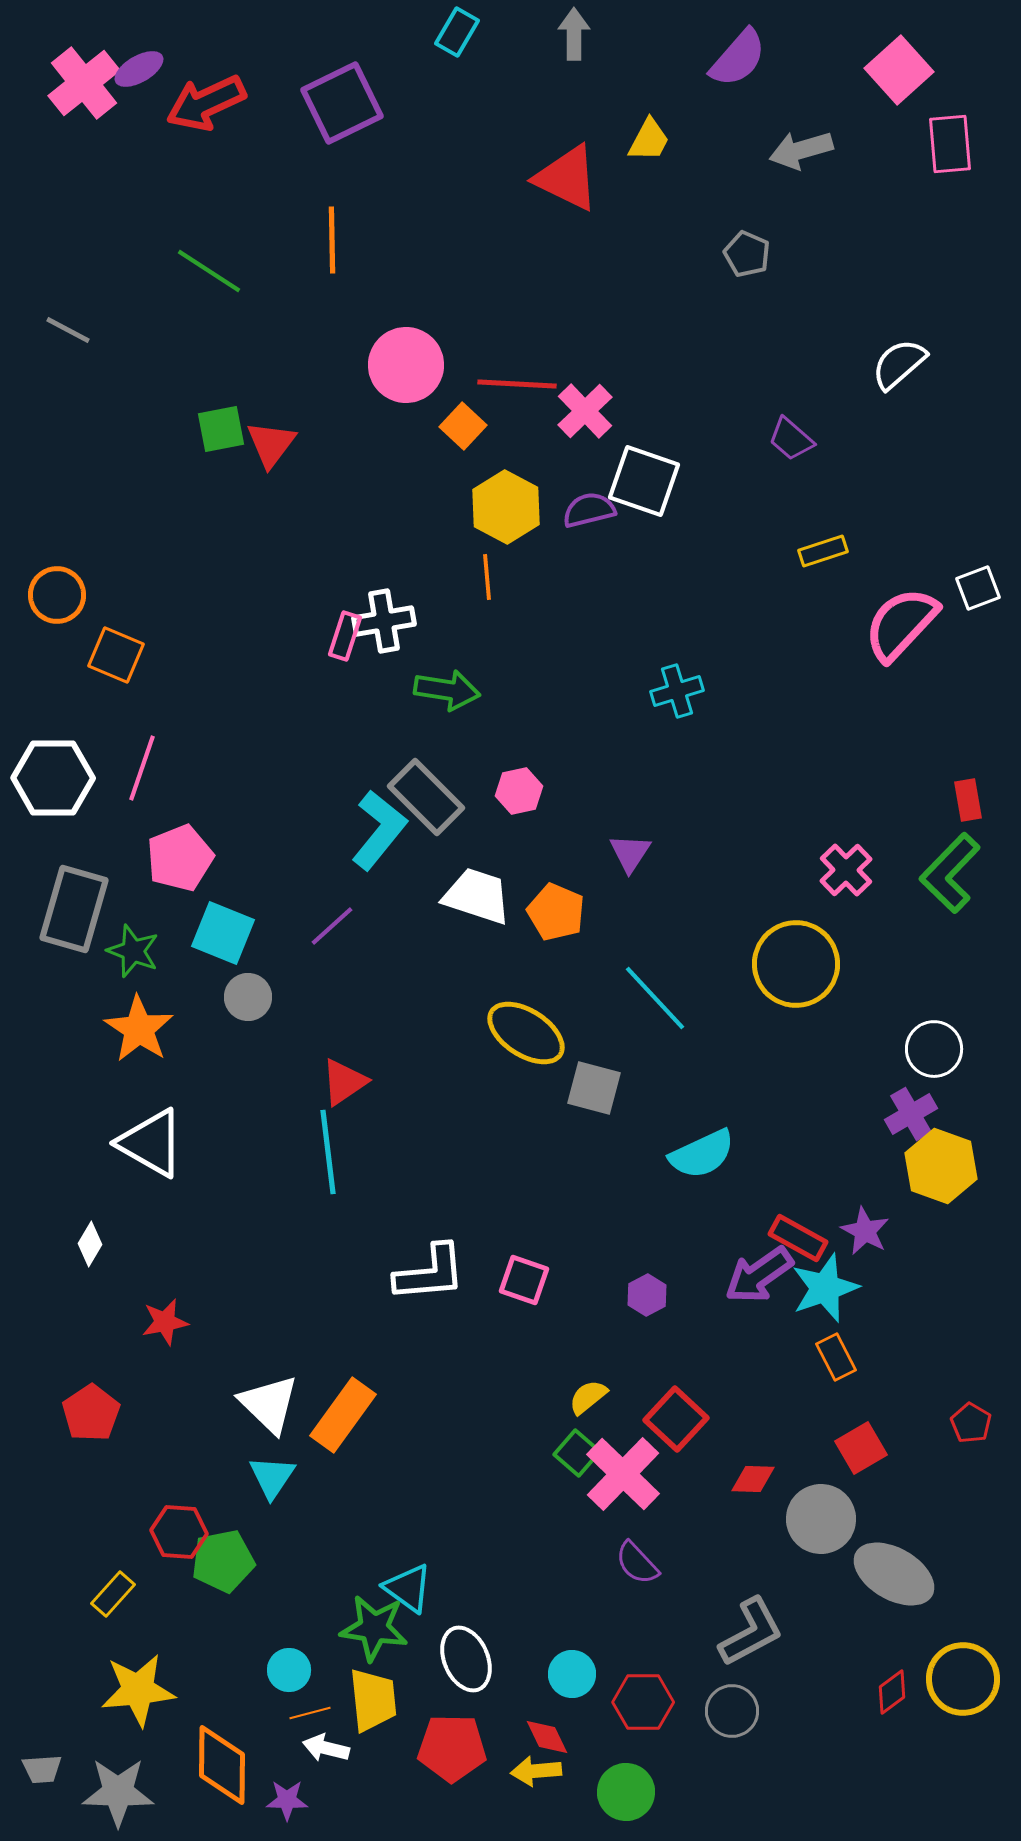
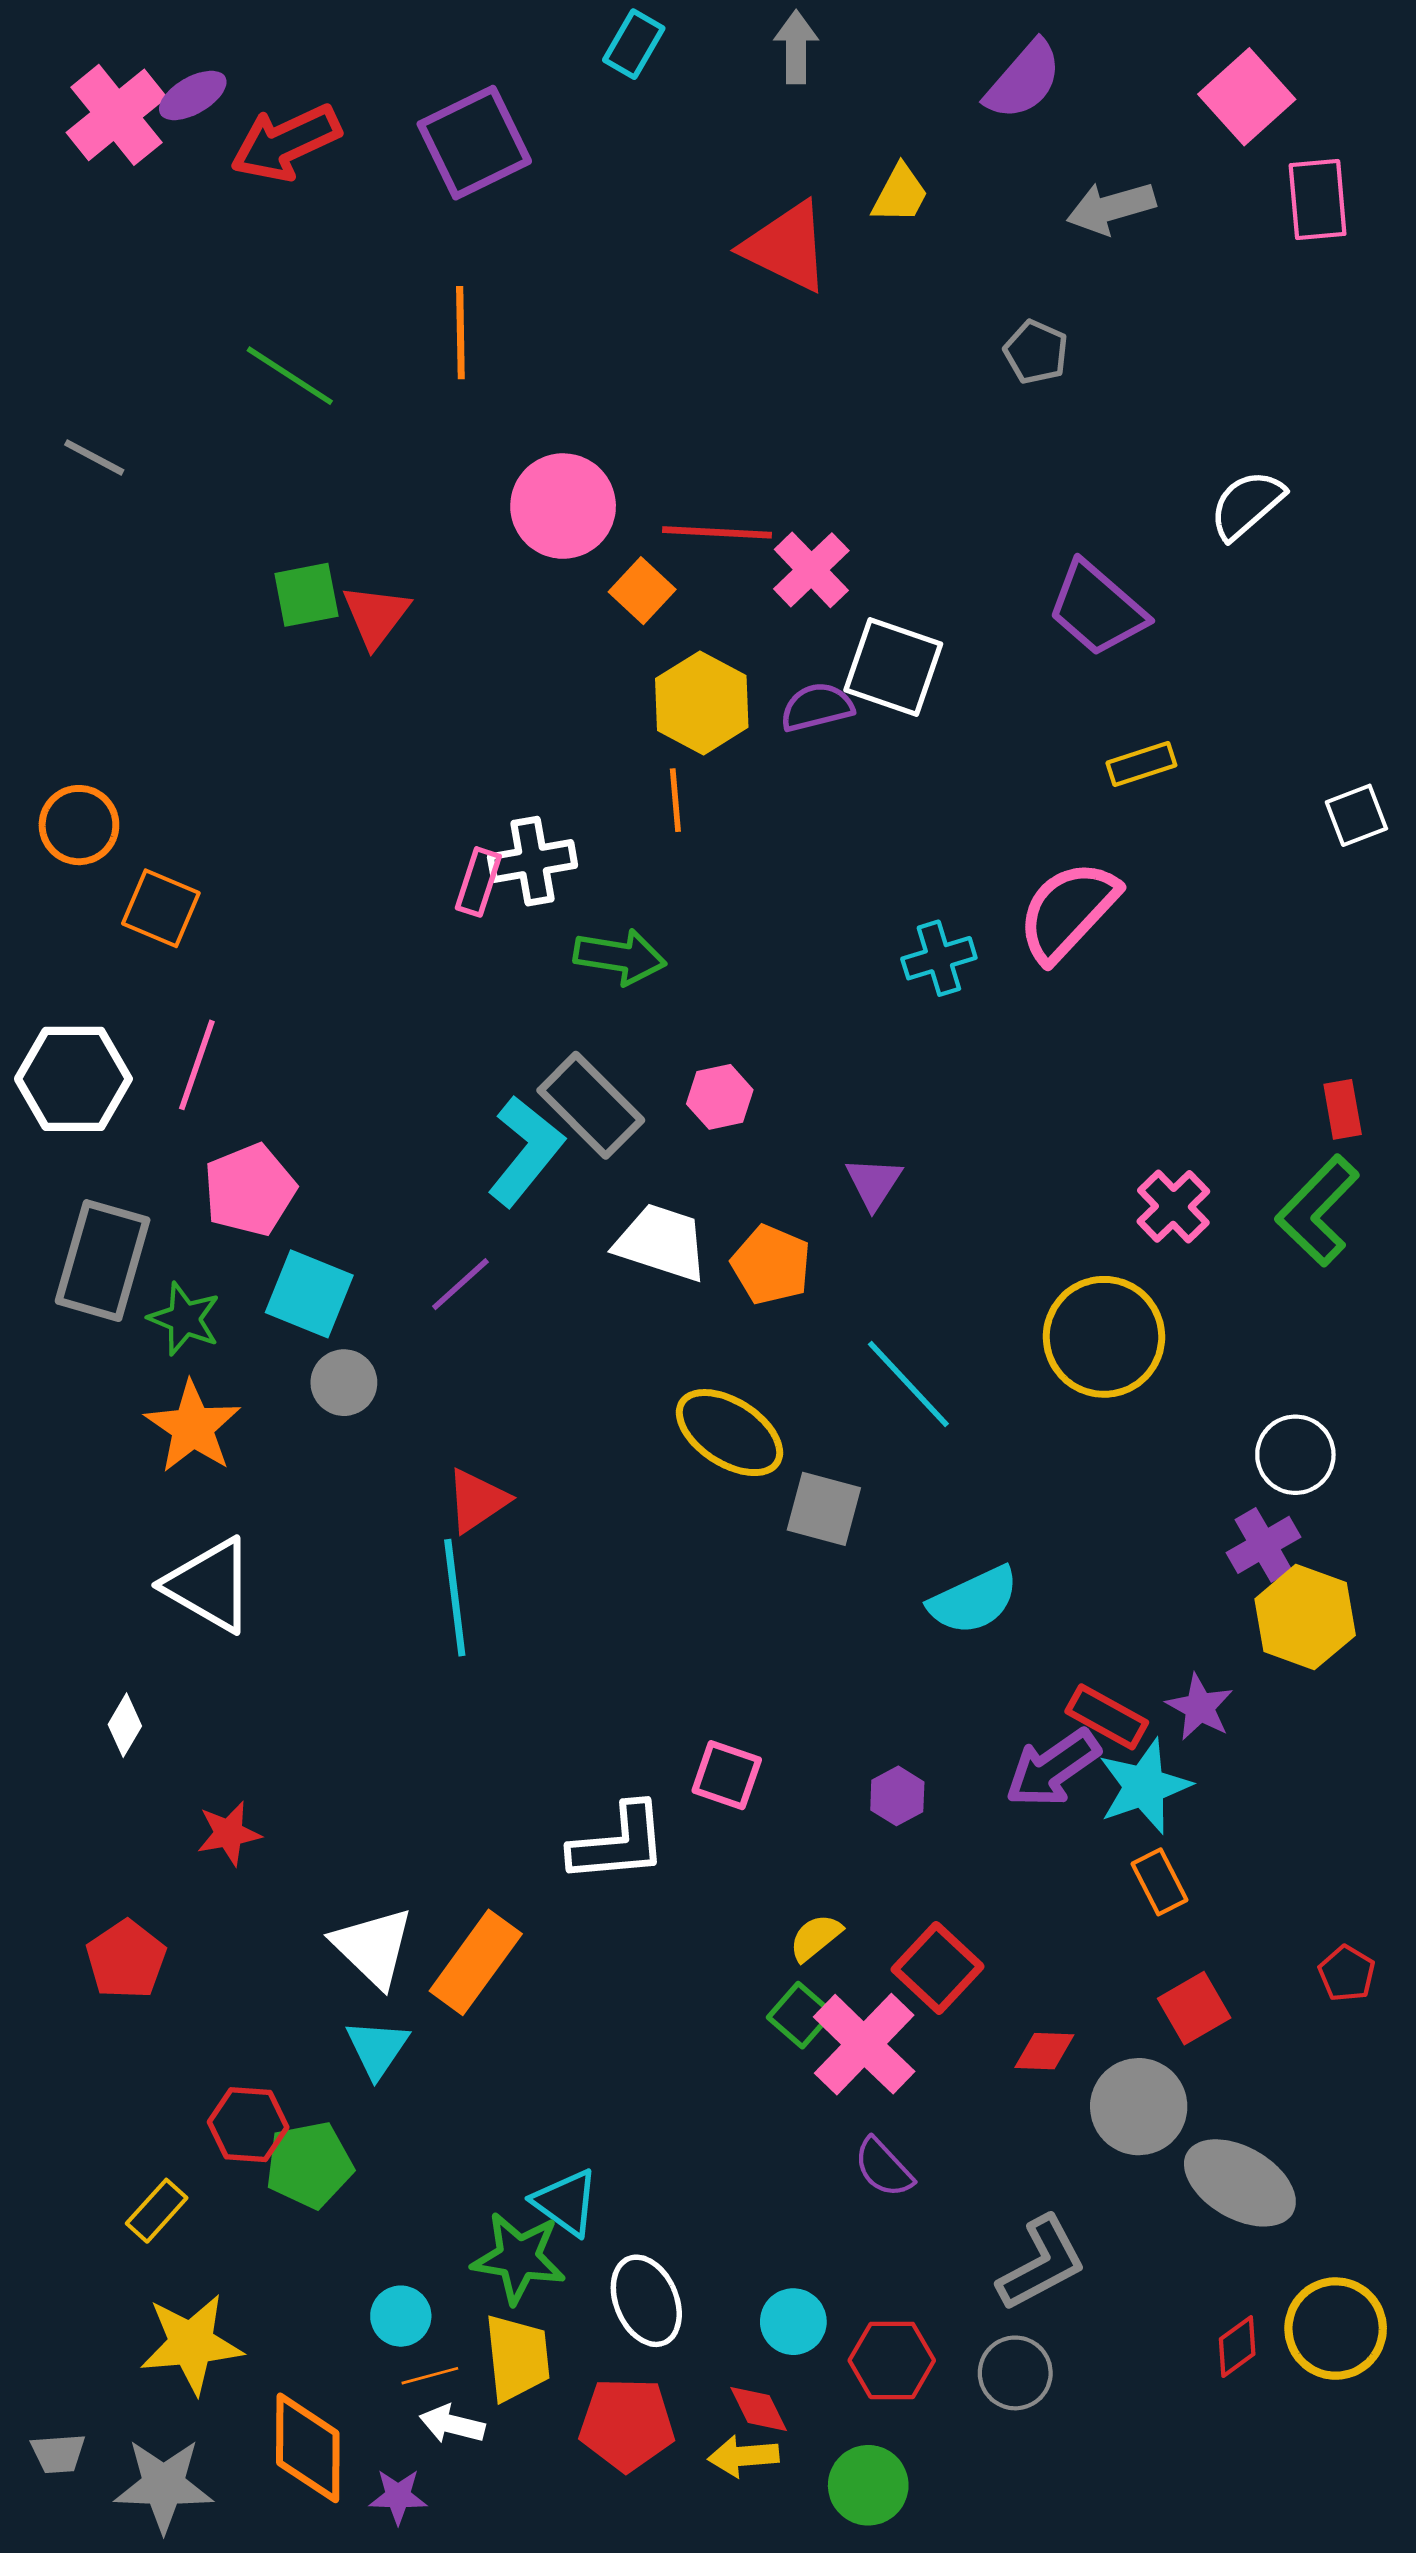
purple trapezoid: (791, 439) -> (1097, 609), size x1.6
pink semicircle: (901, 624) -> (1068, 911), moved
white L-shape: (430, 1273) -> (619, 1843), moved

